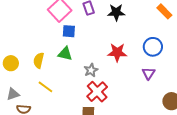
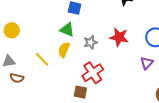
yellow semicircle: (39, 60) -> (64, 50), moved
gray star: (91, 70) -> (91, 42), moved

